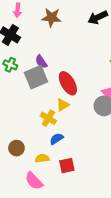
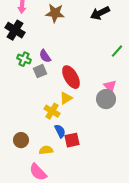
green cross: (10, 65) -> (24, 59), moved
gray square: (36, 77) -> (40, 71), size x0.6
blue semicircle: (57, 139) -> (60, 131), turned 96
red square: (67, 166) -> (72, 140), moved

